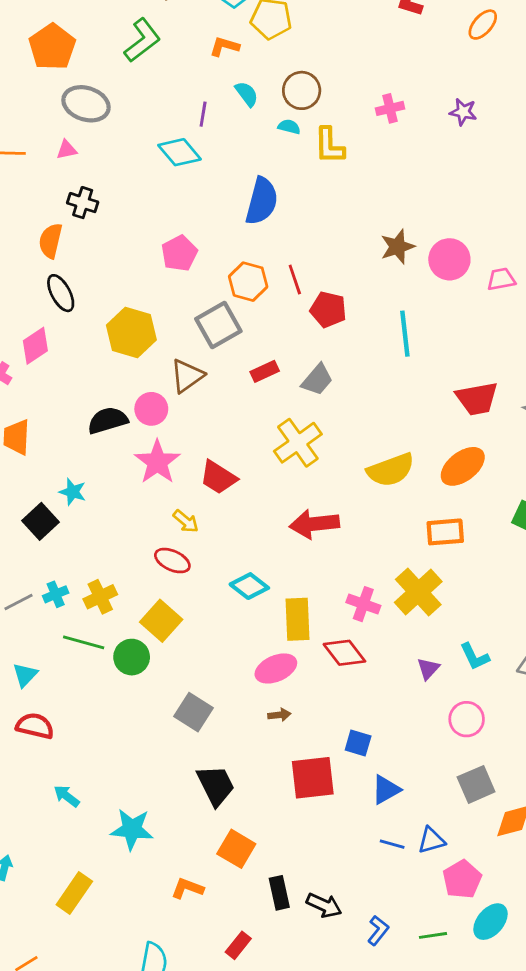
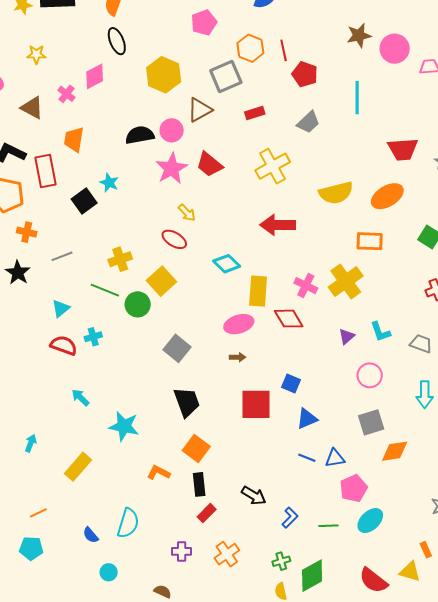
gray trapezoid: (317, 380) -> (308, 122), moved
red trapezoid: (218, 477) -> (209, 164), moved
cyan cross: (56, 594) -> (93, 337), moved
black rectangle: (279, 893) -> (199, 484), moved
red rectangle: (238, 945) -> (207, 513), moved

